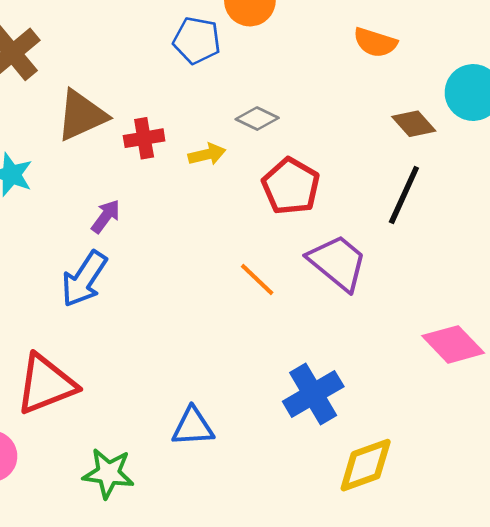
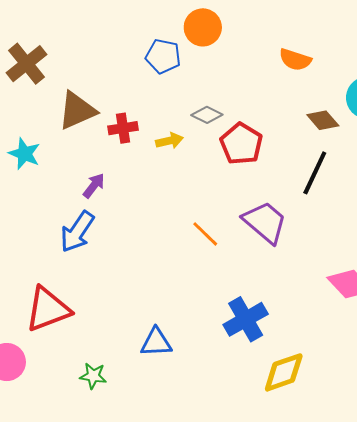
red pentagon: (291, 186) -> (241, 144), moved
green star: (108, 473) -> (93, 376), size x0.7

